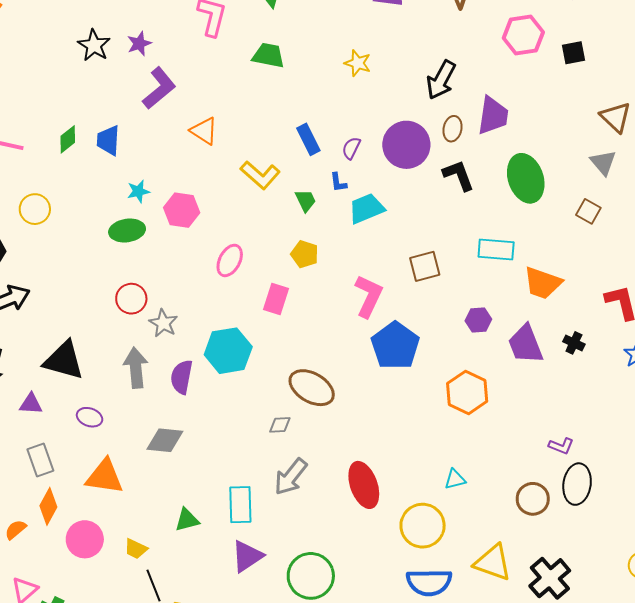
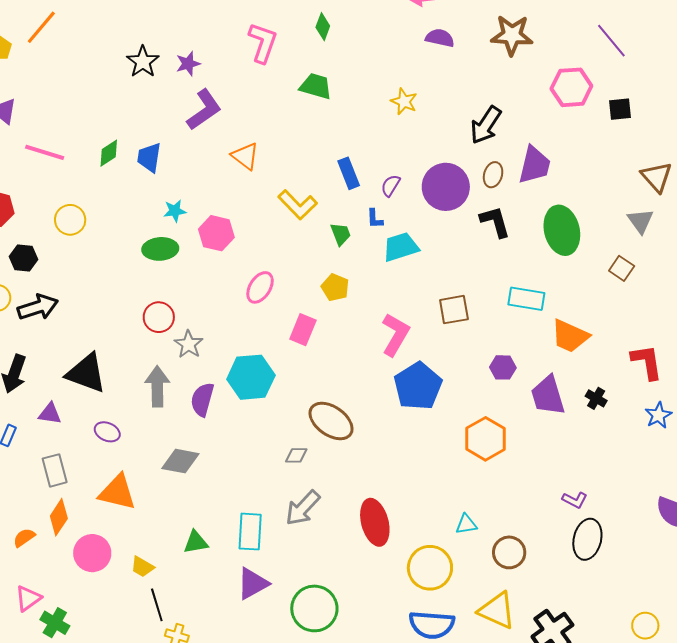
brown circle: (533, 499) -> (509, 552), moved

